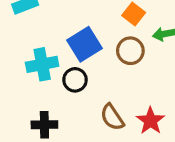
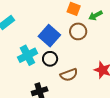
brown semicircle: (112, 117) -> (69, 75), moved, turned -60

